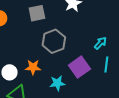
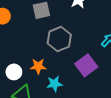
cyan star: (57, 83) -> (54, 84), moved

